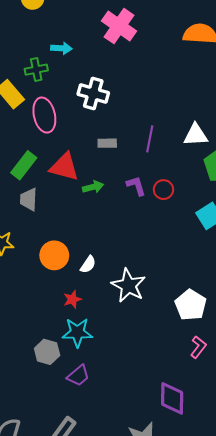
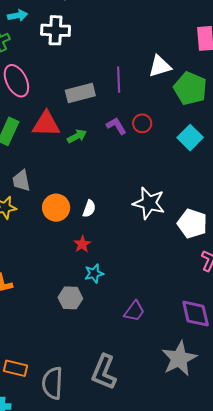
white cross: (93, 94) -> (56, 30), moved
gray rectangle: (107, 143) -> (80, 93), size x1.6
gray trapezoid: (29, 199) -> (21, 181), moved
white star: (128, 286) -> (149, 203), moved
cyan star: (77, 332) -> (94, 273), size x0.7
purple trapezoid: (78, 376) -> (134, 311), moved

